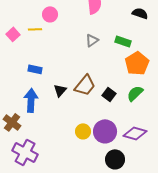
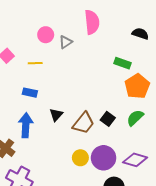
yellow line: (35, 29) -> (35, 63), moved
gray triangle: (92, 40) -> (66, 42), moved
brown trapezoid: (85, 85) -> (84, 123), moved

